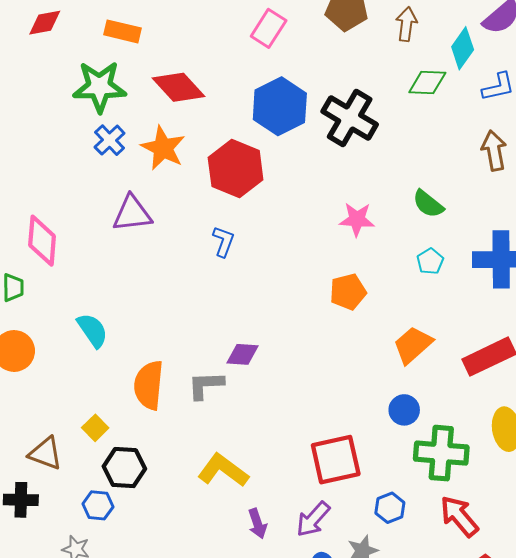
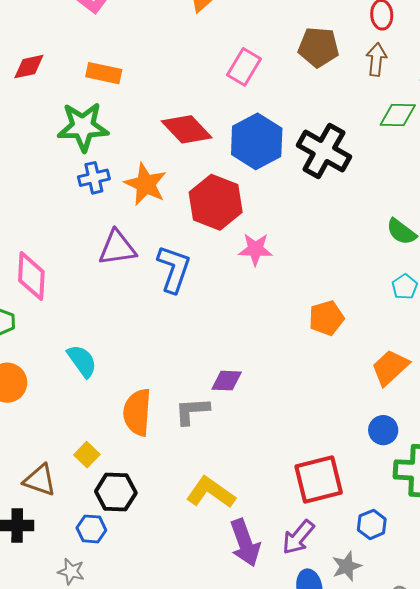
red diamond: (179, 87) -> (187, 129), moved
blue cross: (110, 140) -> (94, 178), turned 32
pink star: (357, 219) -> (255, 249), moved
blue L-shape: (223, 241) -> (174, 269), moved, size x1.6
purple arrow: (257, 524) -> (245, 543), size x1.6

